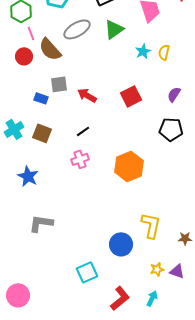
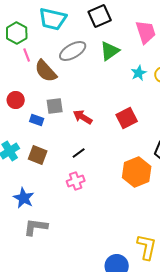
red circle: (24, 56) -> (16, 100), moved
orange hexagon: (129, 166) -> (137, 172), moved
gray L-shape: (41, 223) -> (36, 227), moved

